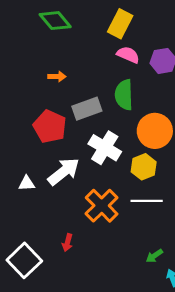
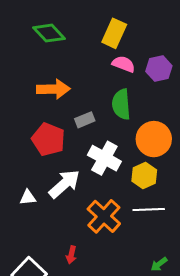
orange arrow: (57, 77) -> (53, 89), size x1.8
gray rectangle: (87, 109) -> (85, 120), size x0.7

